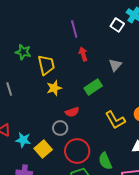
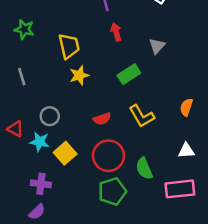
green star: (23, 52) -> (24, 29), moved
red semicircle: (72, 112) -> (102, 119), moved
yellow L-shape: (115, 120) -> (142, 116), moved
gray circle: (60, 128) -> (50, 116), moved

